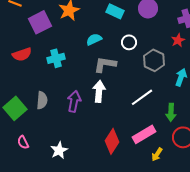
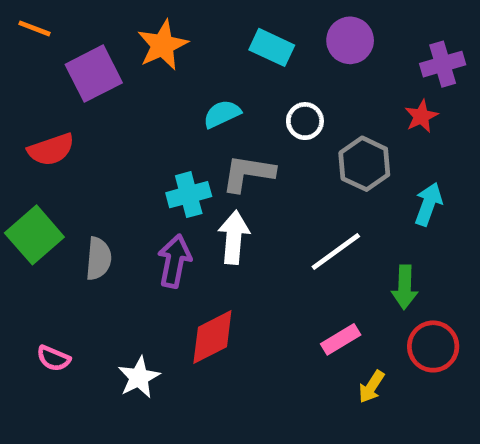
cyan cross: (56, 58) -> (189, 195), moved
green square: (15, 108) -> (34, 235), moved
pink rectangle: (144, 134) -> (341, 339), size x0.7
red diamond: (112, 141) -> (212, 337), moved, turned 30
pink semicircle: (23, 142) -> (53, 358), turned -40

